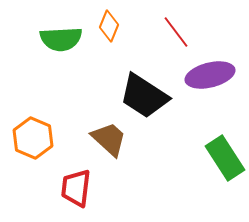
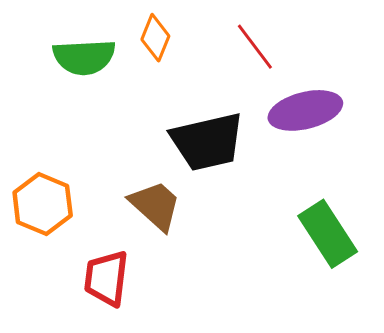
black trapezoid: (144, 96) -> (207, 142), turned -46

